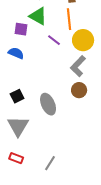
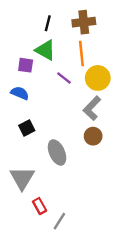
black square: (17, 96) -> (27, 128), moved
red rectangle: (16, 158) -> (40, 206), moved, turned 40

